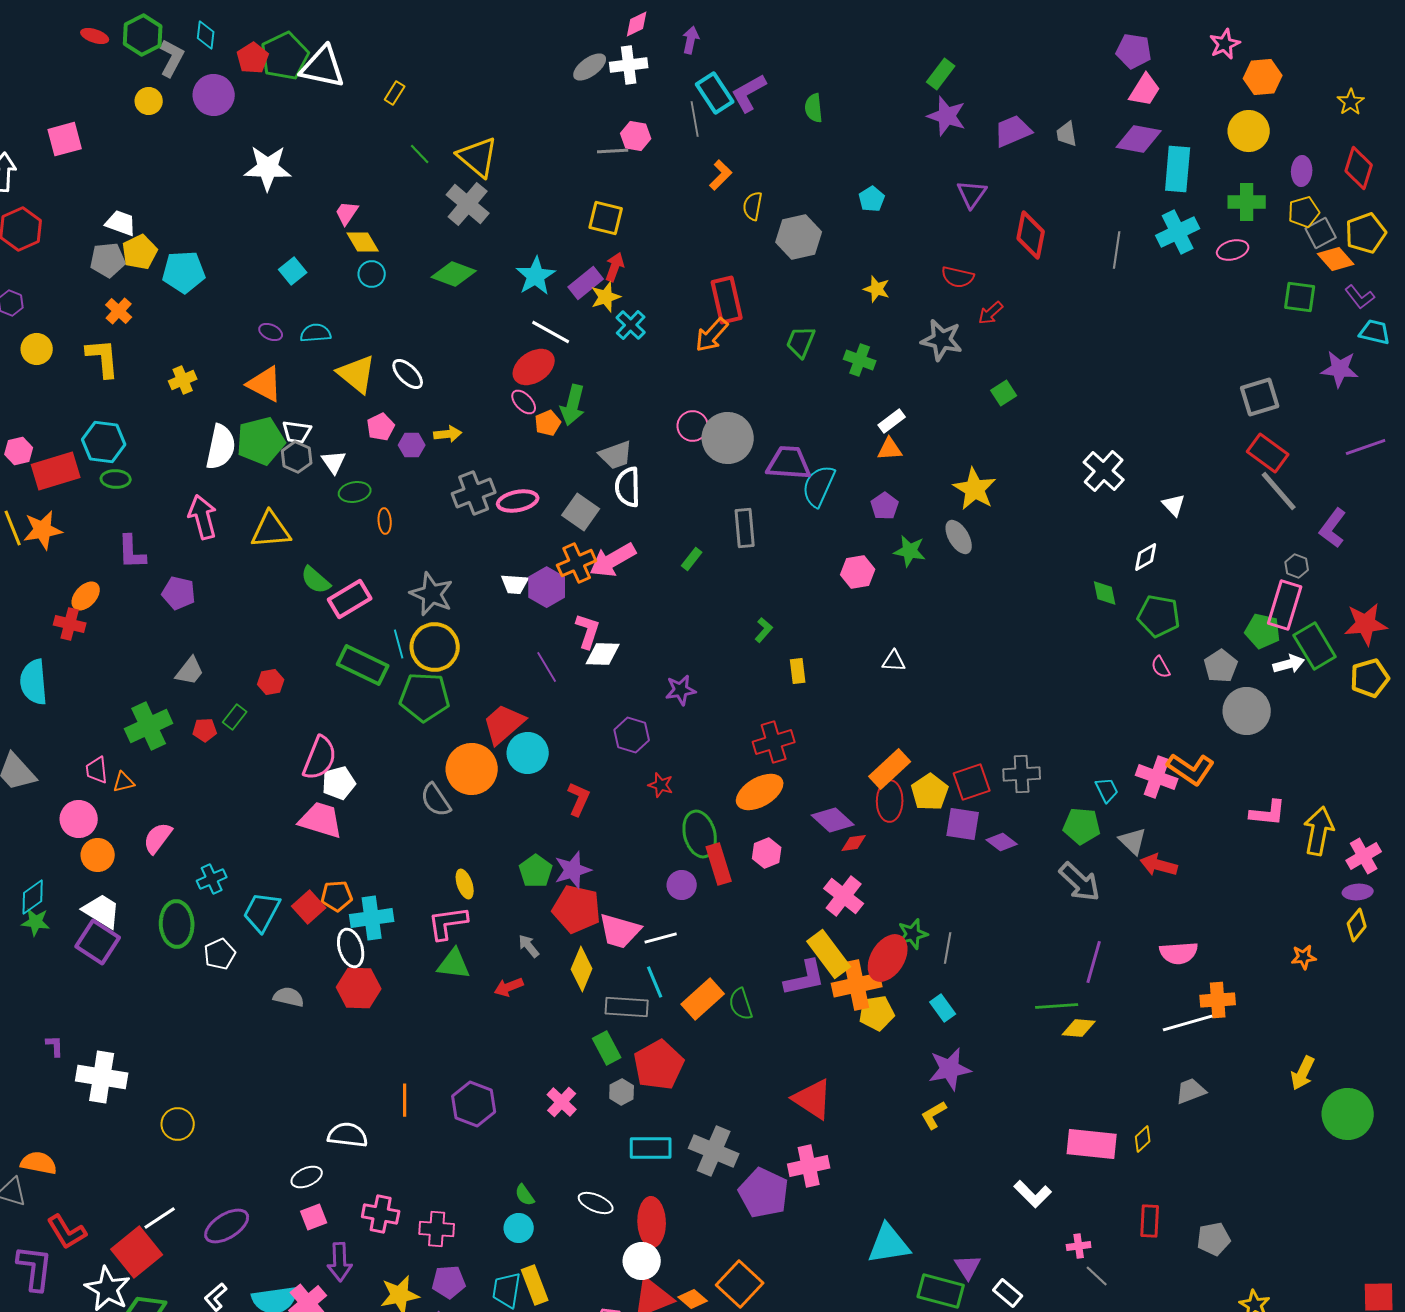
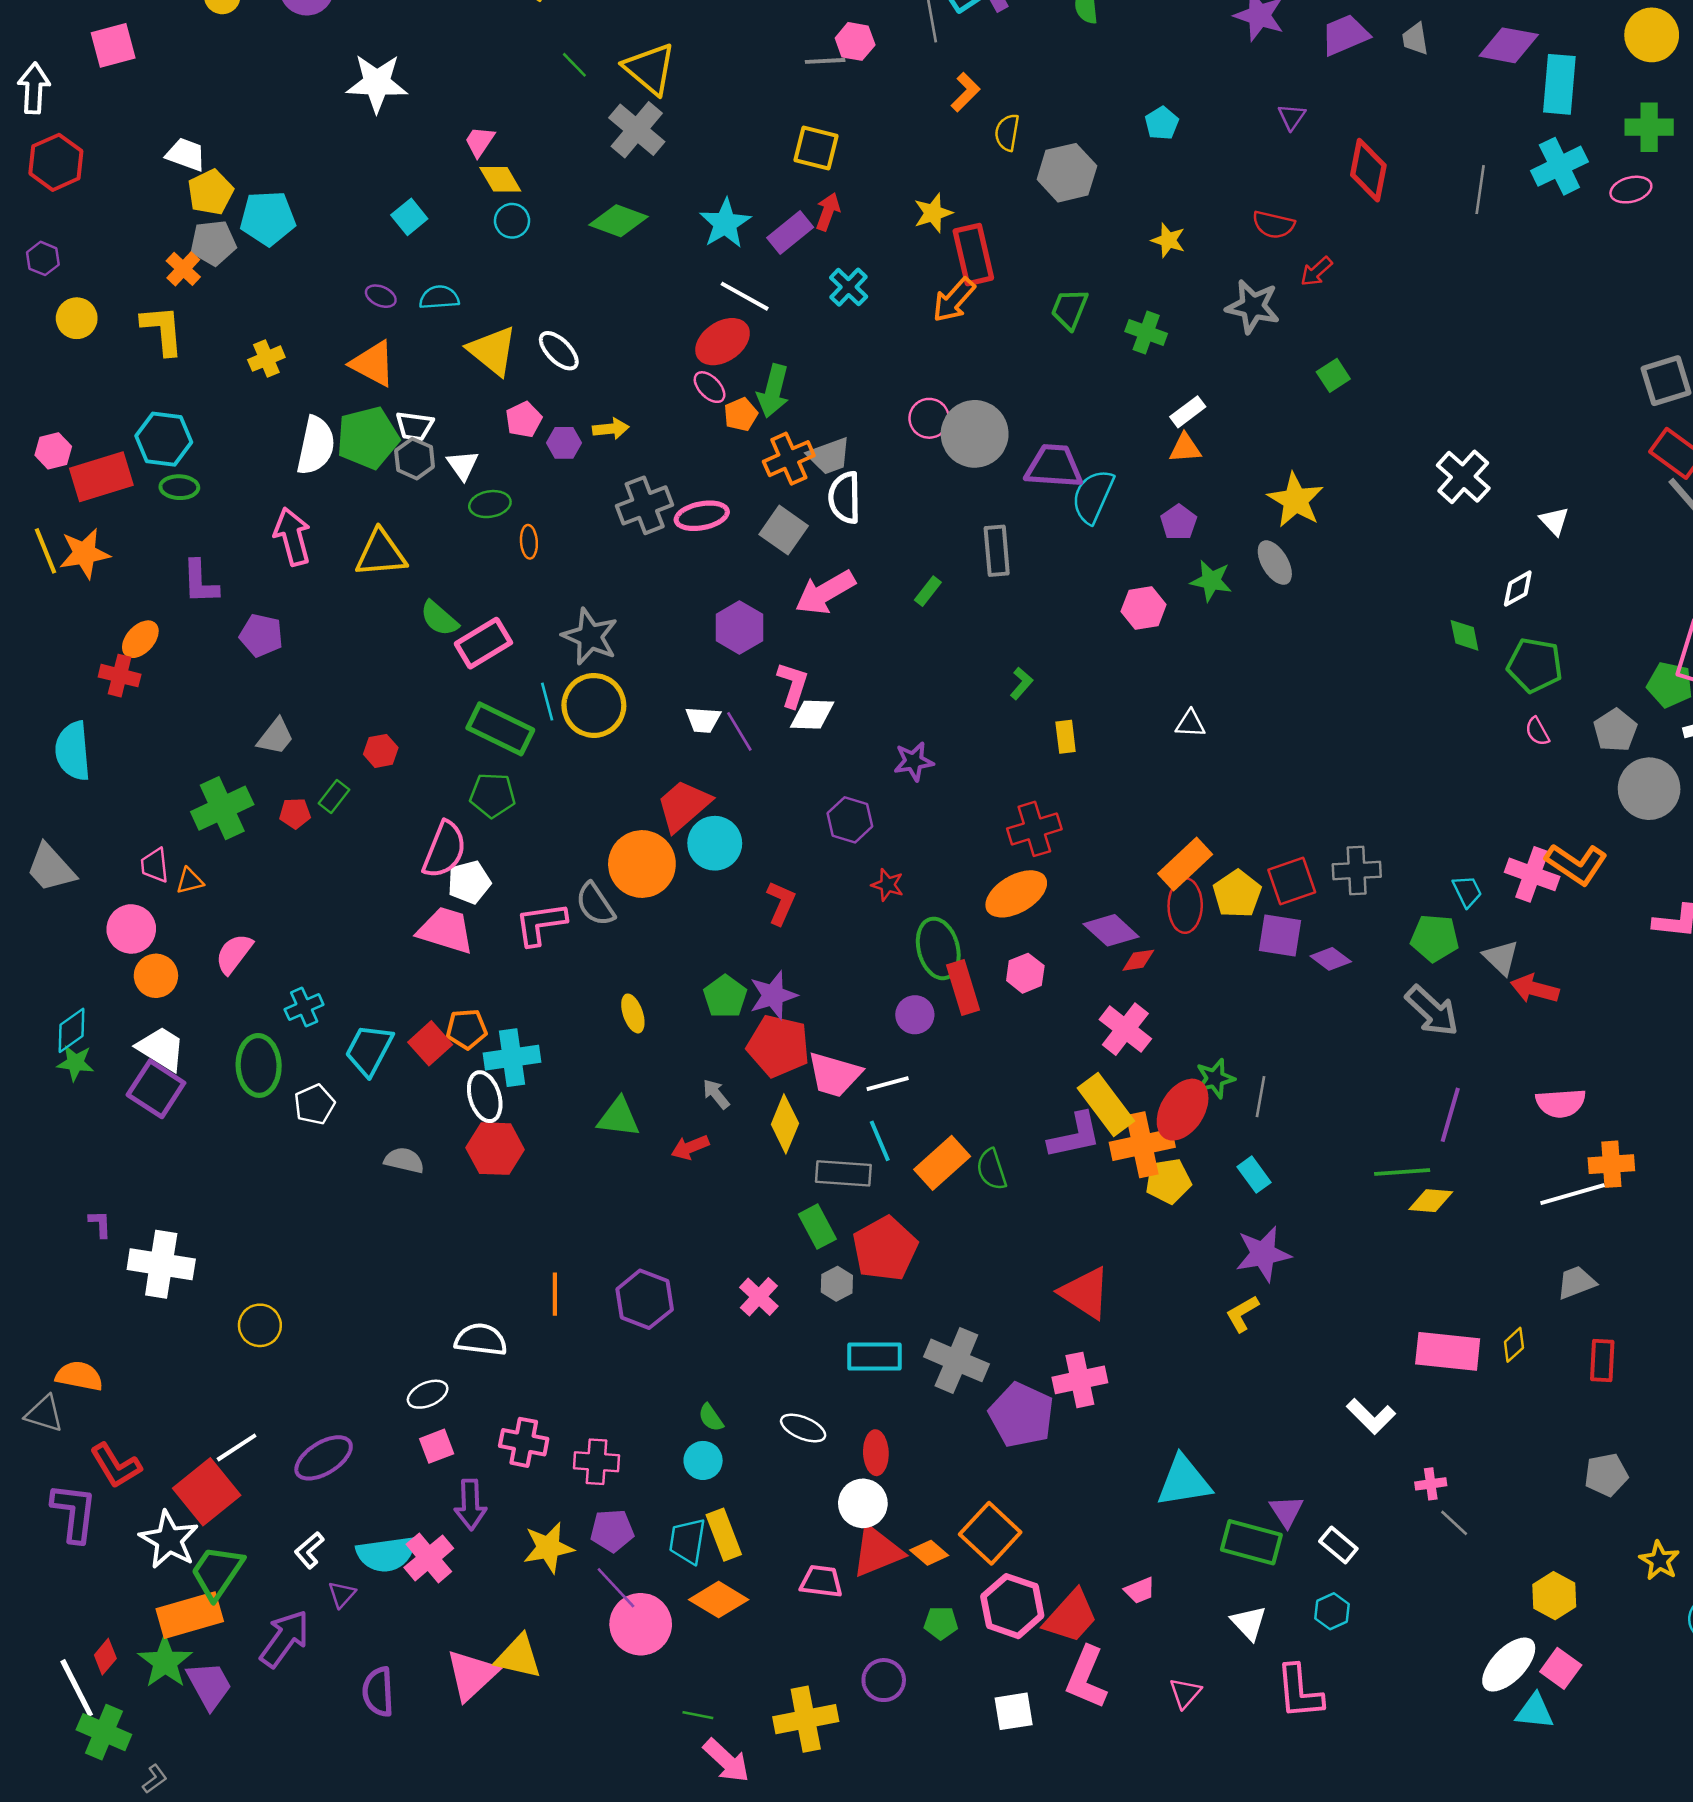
purple triangle: (972, 194) -> (1292, 117), size x0.7
gray pentagon: (108, 260) -> (213, 243), moved
yellow star: (606, 297) -> (933, 213), moved
orange cross: (577, 563) -> (789, 459), moved
white trapezoid: (515, 584) -> (703, 720), moved
green pentagon: (425, 697) -> (493, 795), moved, size x0.7
pink L-shape: (448, 923) -> (541, 924), moved
red rectangle: (1150, 1221) -> (1602, 1360), moved
red ellipse: (652, 1222) -> (876, 1453), size x0.7

